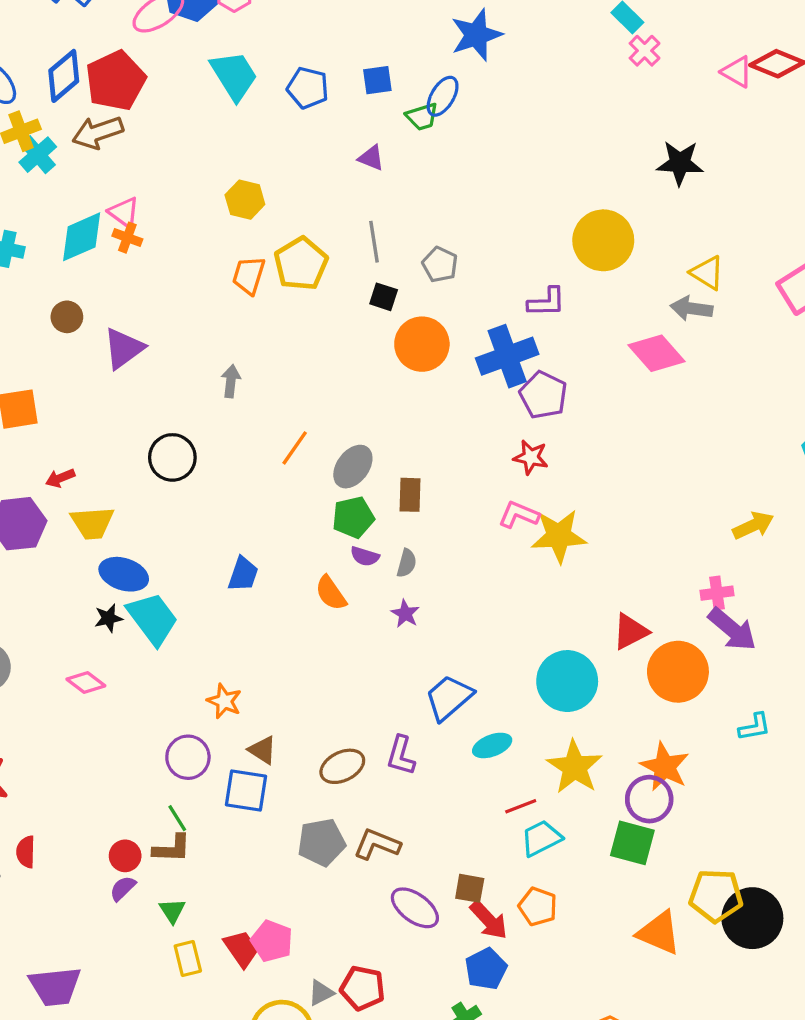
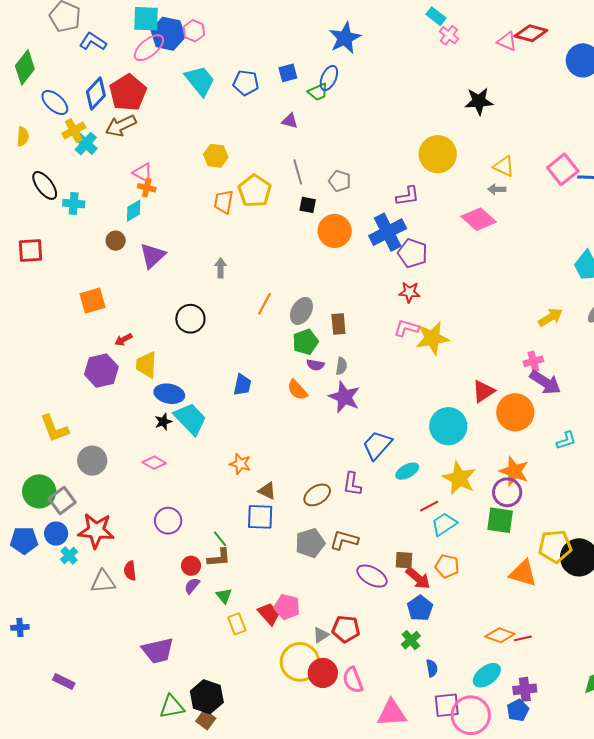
cyan diamond: (82, 237) -> (134, 211), moved, size x0.7
gray arrow: (691, 308) -> (497, 189), size x0.7
yellow trapezoid: (92, 523) -> (146, 365), turned 104
purple star: (405, 614) -> (344, 397), size x1.8
purple circle: (188, 757) -> (168, 521), moved

